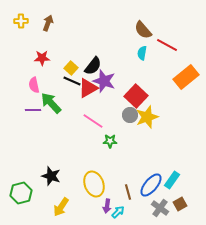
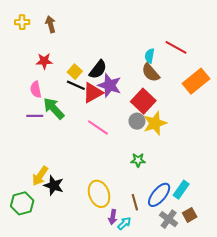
brown arrow: (48, 23) -> (51, 24), turned -35
brown semicircle: (143, 30) -> (151, 73), moved
green star: (110, 141) -> (138, 160), moved
yellow arrow: (61, 207) -> (40, 176), moved

